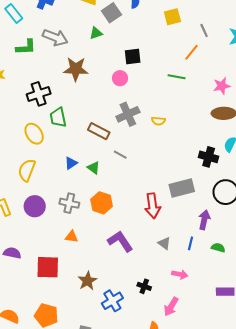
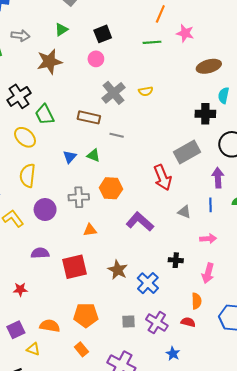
green triangle: (96, 33) -> (61, 30), moved
gray arrow: (55, 37) -> (20, 36), size x0.7
pink star: (222, 86) -> (185, 33), moved, turned -30
purple semicircle: (12, 253) -> (40, 253), moved

